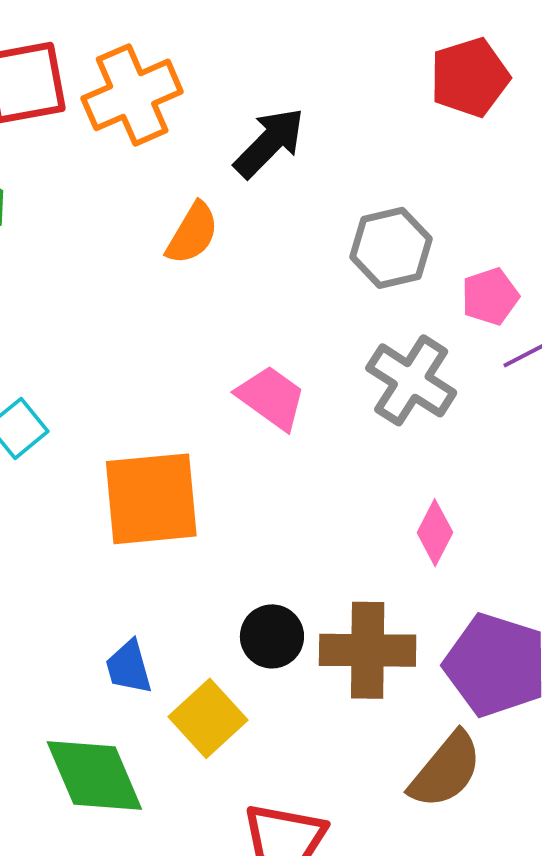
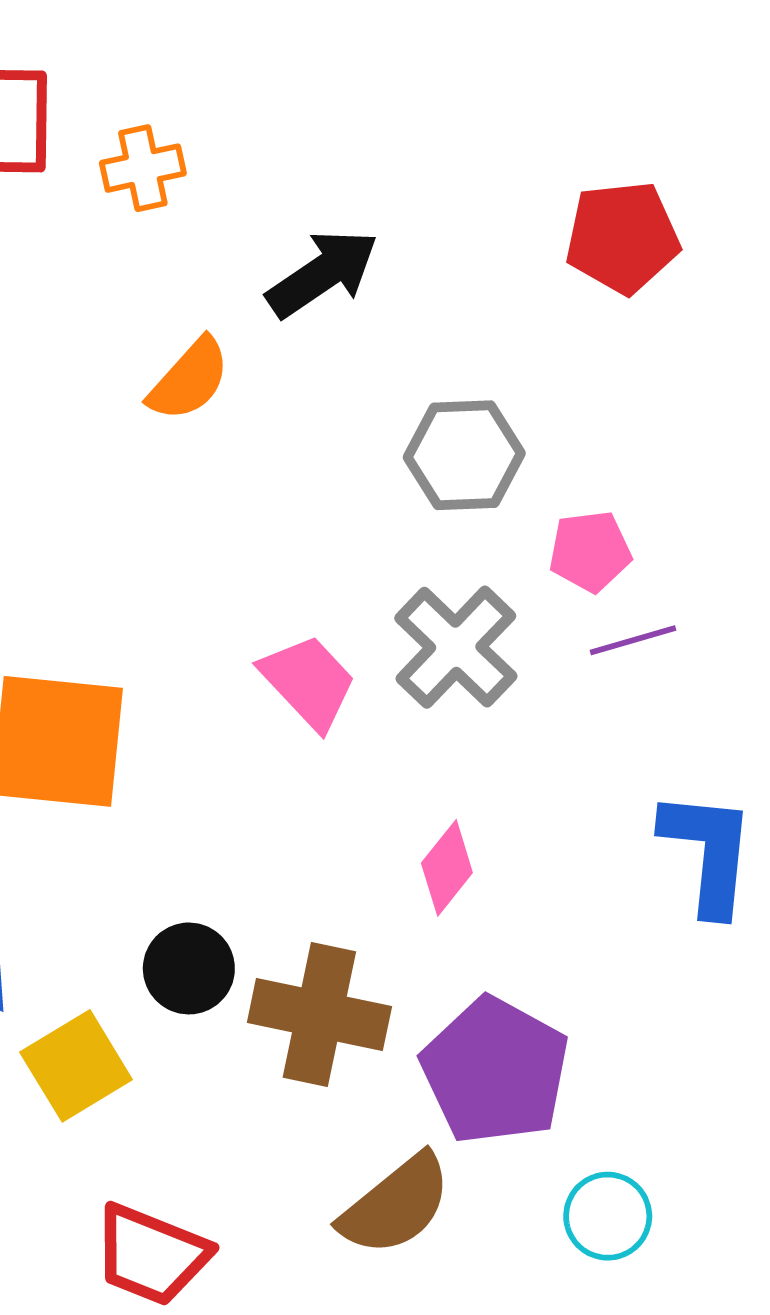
orange cross: (132, 95) -> (143, 168), size x0.6
pink trapezoid: (271, 398) -> (308, 682), moved

